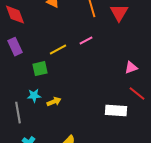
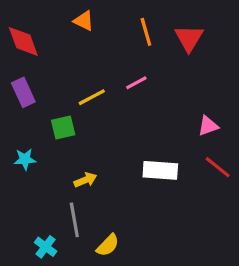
cyan star: (34, 96) -> (25, 159), moved
white rectangle: (116, 111) -> (160, 170), moved
gray line: (18, 113) -> (74, 220), moved

